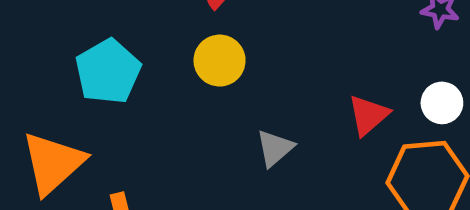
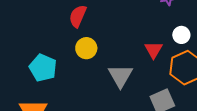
gray triangle: (275, 148) -> (120, 76), size x1.5

